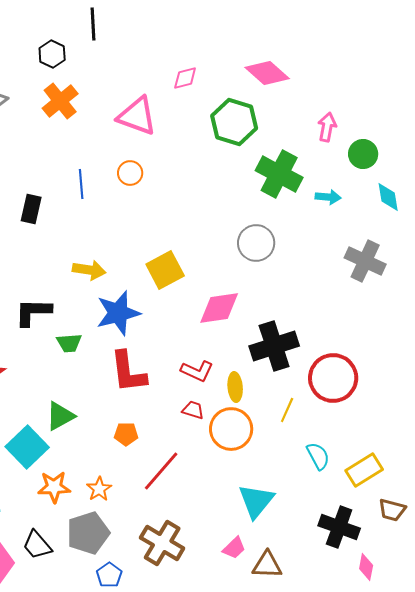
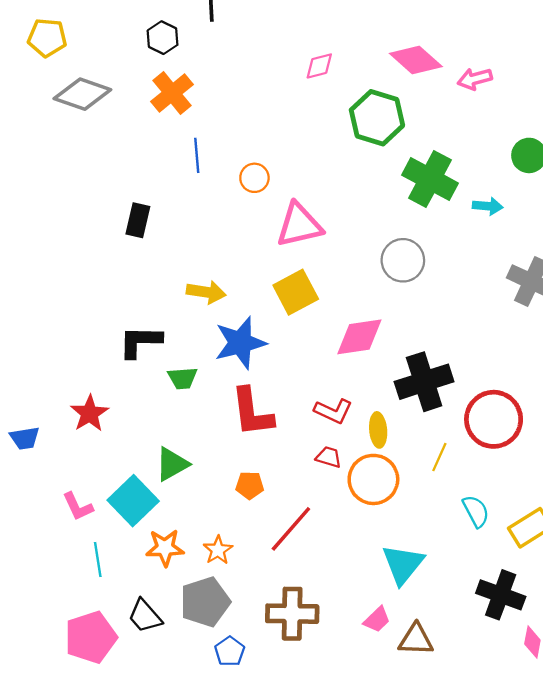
pink triangle: (137, 116) -> (299, 225), moved, turned -33
pink arrow: (327, 127) -> (475, 79), moved, turned -116
blue line: (81, 184) -> (197, 155), moved
brown cross: (162, 543) -> (292, 614), turned -30

